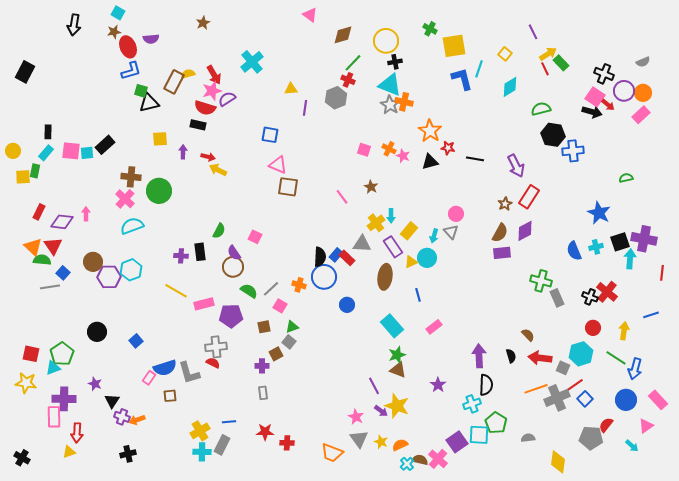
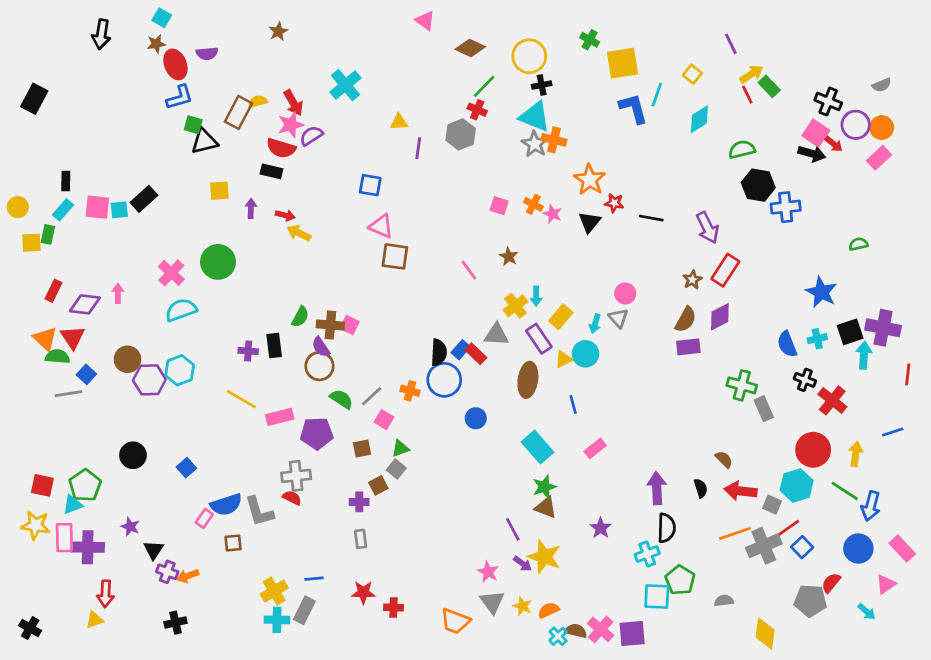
brown diamond: (343, 35) -> (470, 48), turned 40
black triangle: (430, 162) -> (590, 222), turned -36
brown cross: (131, 177) -> (330, 325), moved
black cross: (590, 297) -> (805, 380), moved
red circle: (593, 328) -> (813, 450), size x1.6
pink rectangle: (54, 417) -> (64, 538), moved
purple square: (457, 442) -> (632, 634), moved, turned 30

